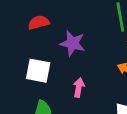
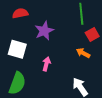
purple star: (73, 43) -> (44, 31), turned 30

